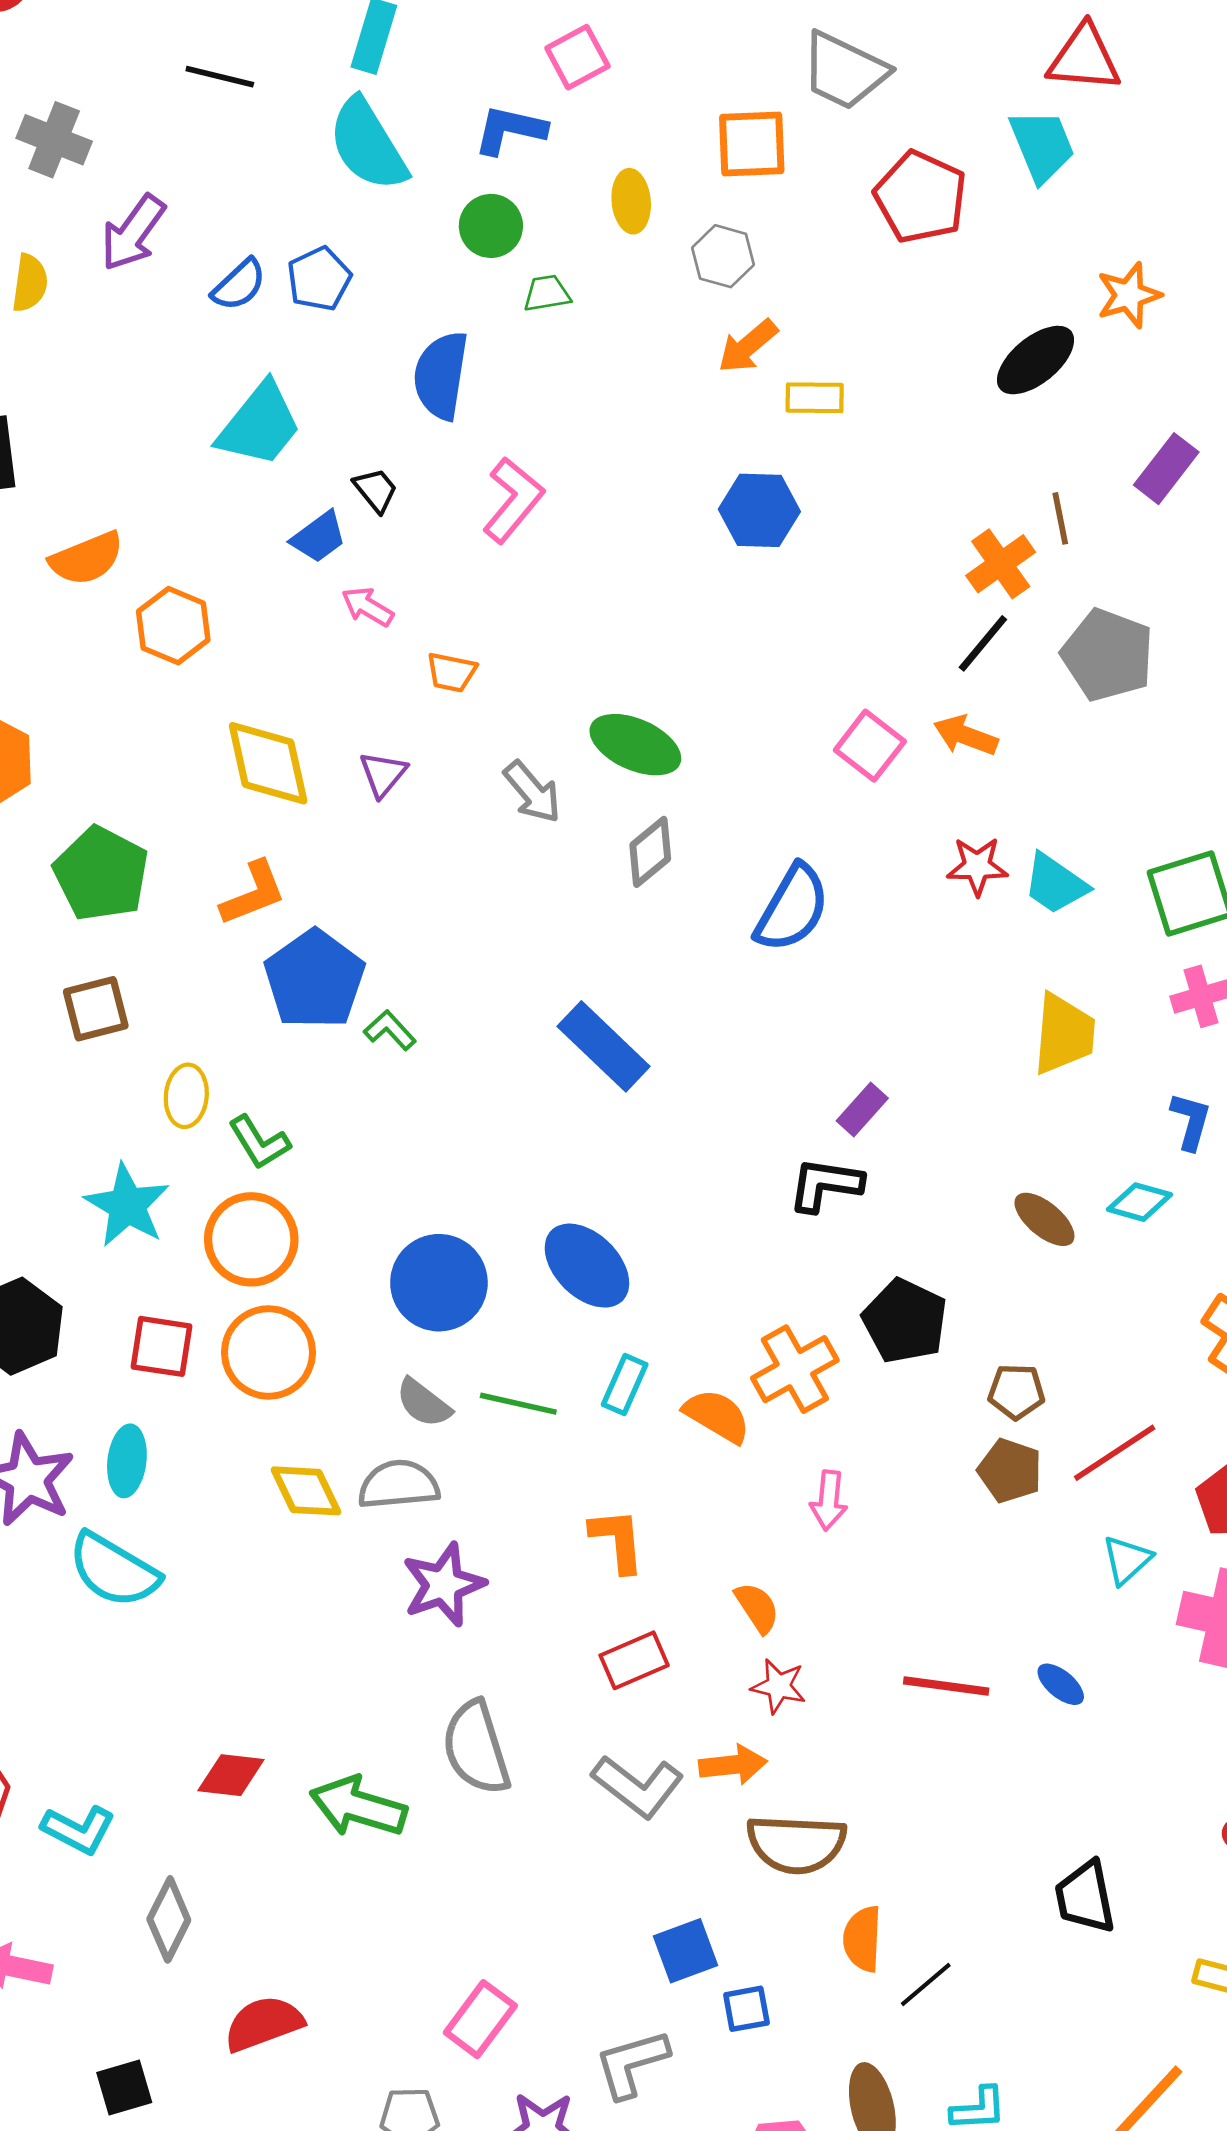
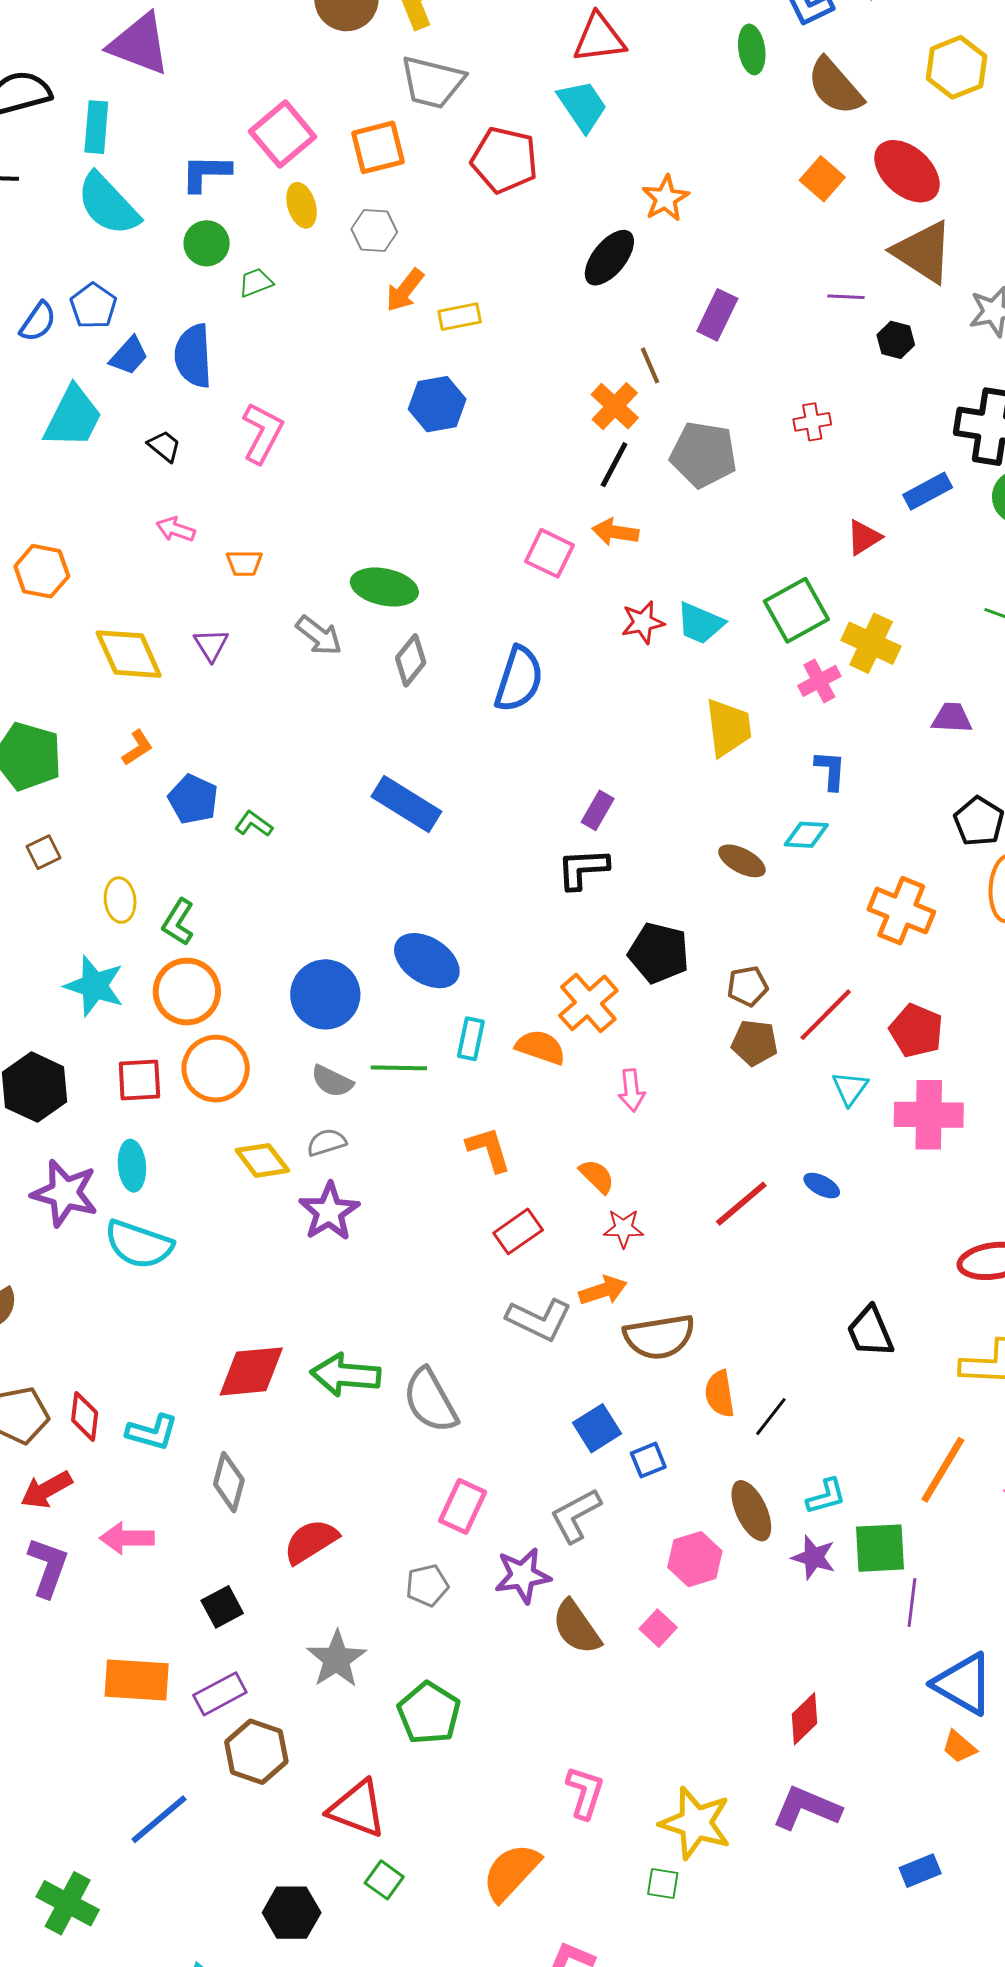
pink square: (577, 57) -> (283, 134), moved, size x1.4
blue trapezoid: (319, 537) -> (129, 356), moved
orange L-shape: (253, 893) -> (137, 748), size x0.7
blue pentagon: (315, 979) -> (193, 799), size x0.7
brown square: (96, 1009) -> (44, 852), size x0.7
green L-shape: (259, 1142) -> (178, 922), turned 75
gray semicircle: (399, 1485) -> (327, 1142), size x0.7
purple star: (443, 1585) -> (329, 1212), moved
red line: (946, 1686) -> (741, 1204), turned -36
gray semicircle: (476, 1748) -> (430, 1401), moved
red diamond: (231, 1775) -> (251, 1371), size x1.5

